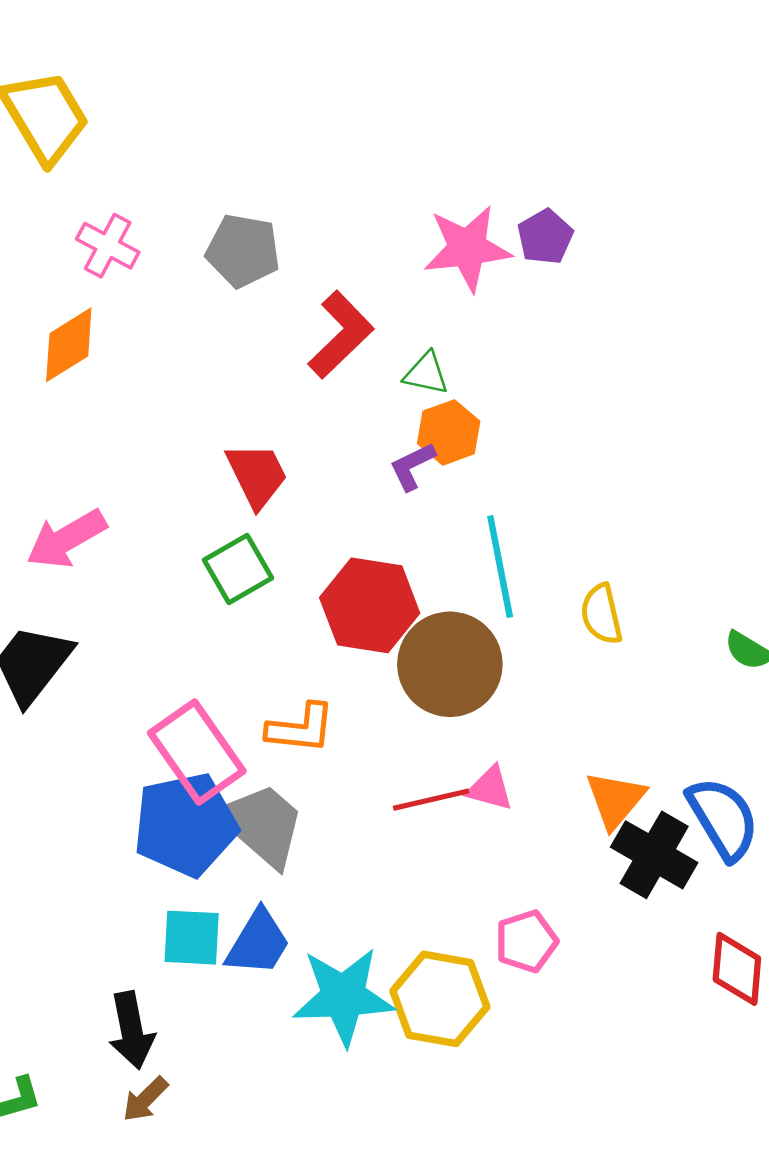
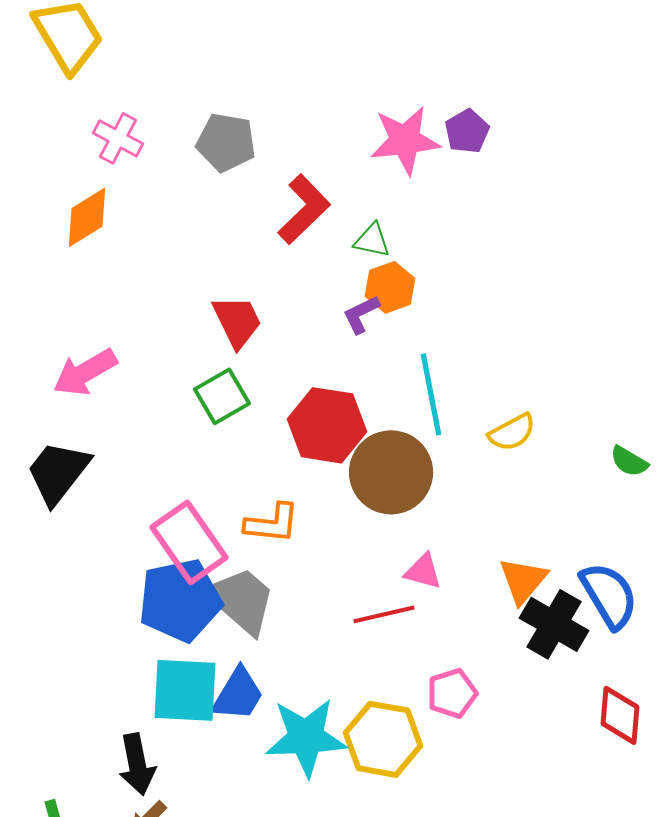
yellow semicircle: (602, 614) -> (512, 432), turned -105
red line: (431, 800) -> (384, 614), moved
cyan square: (192, 938) -> (185, 690), size x1.4

